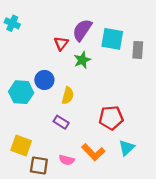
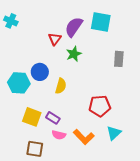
cyan square: (112, 39) -> (101, 22), moved
gray rectangle: (138, 50) -> (119, 59), moved
purple rectangle: (61, 122) -> (53, 118), moved
yellow square: (21, 146) -> (32, 117), moved
pink semicircle: (67, 160) -> (59, 135), moved

